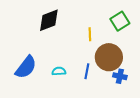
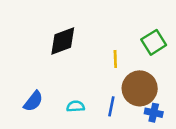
blue semicircle: (26, 67) -> (33, 101), size x0.7

